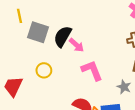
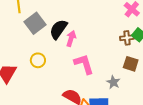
gray square: (38, 32) -> (35, 23), turned 30
pink arrow: (76, 45) -> (71, 39), turned -119

